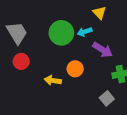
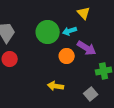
orange circle: (75, 69) -> (67, 56), moved
yellow arrow: (53, 80) -> (56, 86), moved

